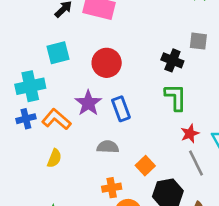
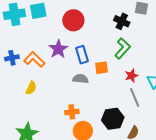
cyan cross: (30, 86) -> (14, 14), moved
green L-shape: (176, 97) -> (123, 48), turned 40
gray semicircle: (108, 147) -> (80, 79), moved
orange square: (145, 166) -> (101, 68), moved, turned 32

